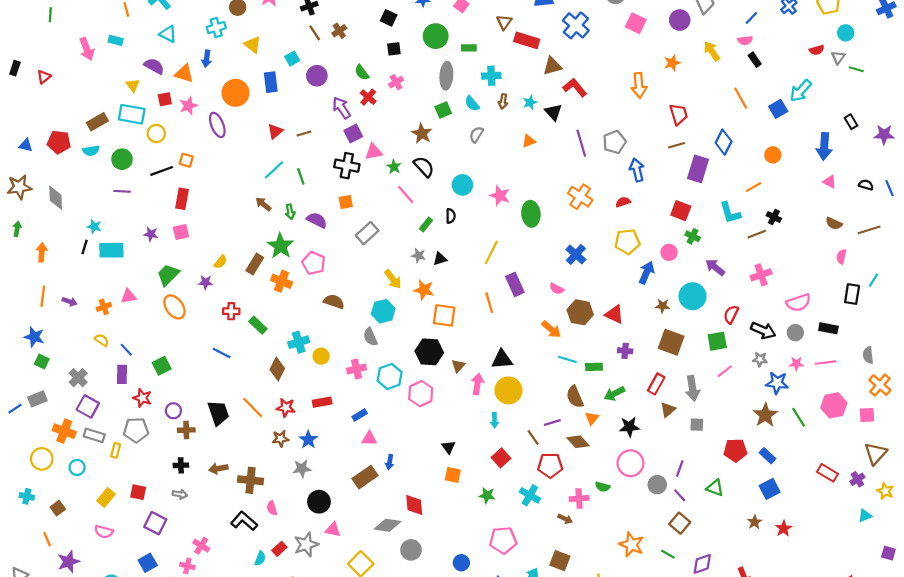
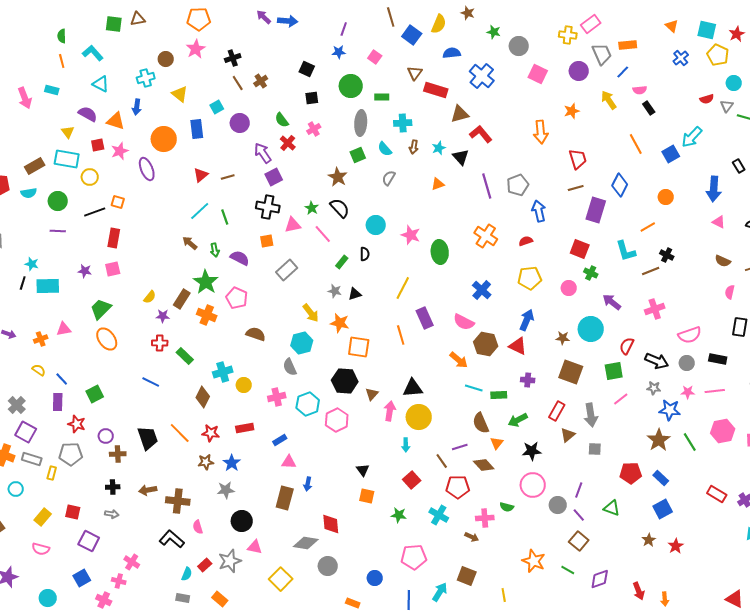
blue line: (751, 18) -> (623, 72), moved
pink triangle: (374, 152) -> (293, 225), moved
blue arrow: (647, 273) -> (527, 320), moved
purple star: (206, 282) -> (163, 316), moved
pink semicircle: (557, 289) -> (464, 322), size x1.5
brown rectangle: (365, 477) -> (285, 498), turned -40

